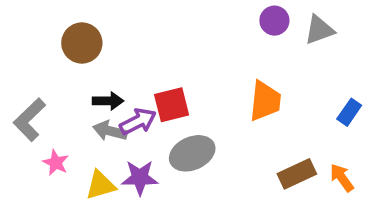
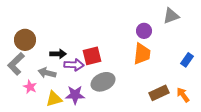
purple circle: (274, 21) -> (144, 31), moved
brown circle: (82, 43) -> (25, 40), moved
purple arrow: (138, 122) -> (74, 65), turned 30
gray arrow: (110, 131) -> (47, 73), moved

